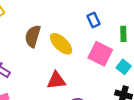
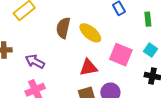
pink square: (100, 54) -> (121, 55), moved

